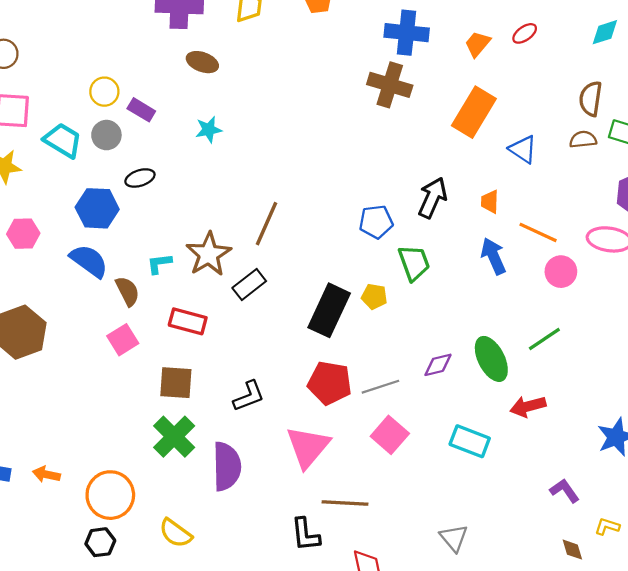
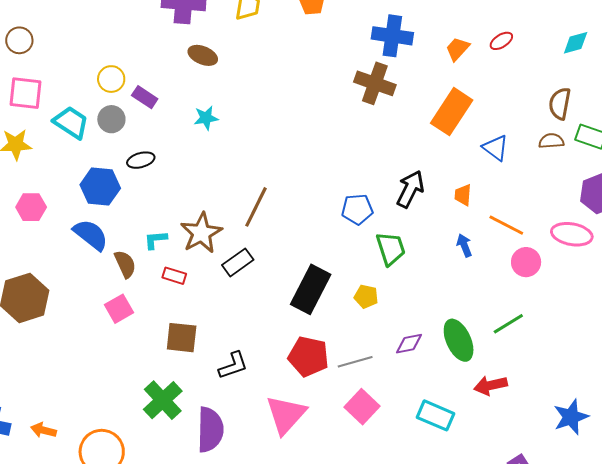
blue arrow: (493, 256) -> (464, 245), size x0.7
yellow pentagon: (374, 296) -> (366, 296), moved
red rectangle: (188, 321) -> (174, 276), moved, size x0.7
brown square: (176, 383) -> (182, 338), moved

